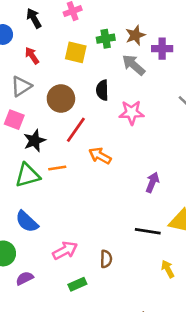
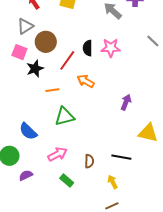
black semicircle: (102, 90) -> (88, 48), moved
brown circle: (61, 98) -> (46, 42), moved
green triangle: (28, 175) -> (65, 116), moved
black line: (148, 231) -> (121, 157), moved
yellow arrow: (168, 269) -> (113, 182), moved
green rectangle: (77, 284) -> (67, 181), turned 64

